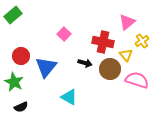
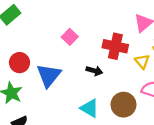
brown circle: (110, 69) -> (123, 105), moved
cyan triangle: (69, 97) -> (90, 108), moved

